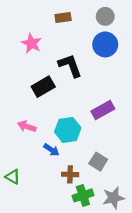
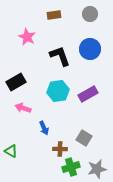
blue circle: (105, 44) -> (90, 49), moved
black rectangle: (43, 87) -> (16, 82), moved
cyan hexagon: (68, 130) -> (58, 91), moved
blue arrow: (51, 150) -> (44, 128), turned 32

